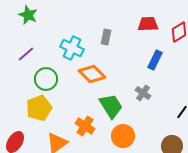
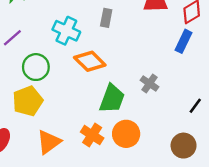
blue rectangle: (155, 60) -> (184, 41), moved
green trapezoid: (111, 106) -> (112, 99), turned 52
orange cross: (85, 126) -> (92, 135), moved

